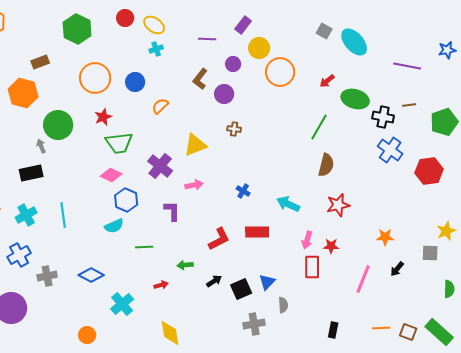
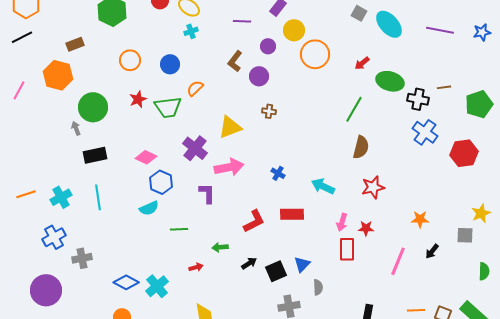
purple line: (407, 66) -> (440, 30), moved
orange circle: (95, 78) -> (130, 60), size x0.7
green trapezoid: (119, 143) -> (168, 107), moved
black rectangle: (31, 173) -> (95, 155), moved
pink arrow: (194, 185) -> (229, 167), size x1.6
blue diamond: (91, 275) -> (126, 282), moved

